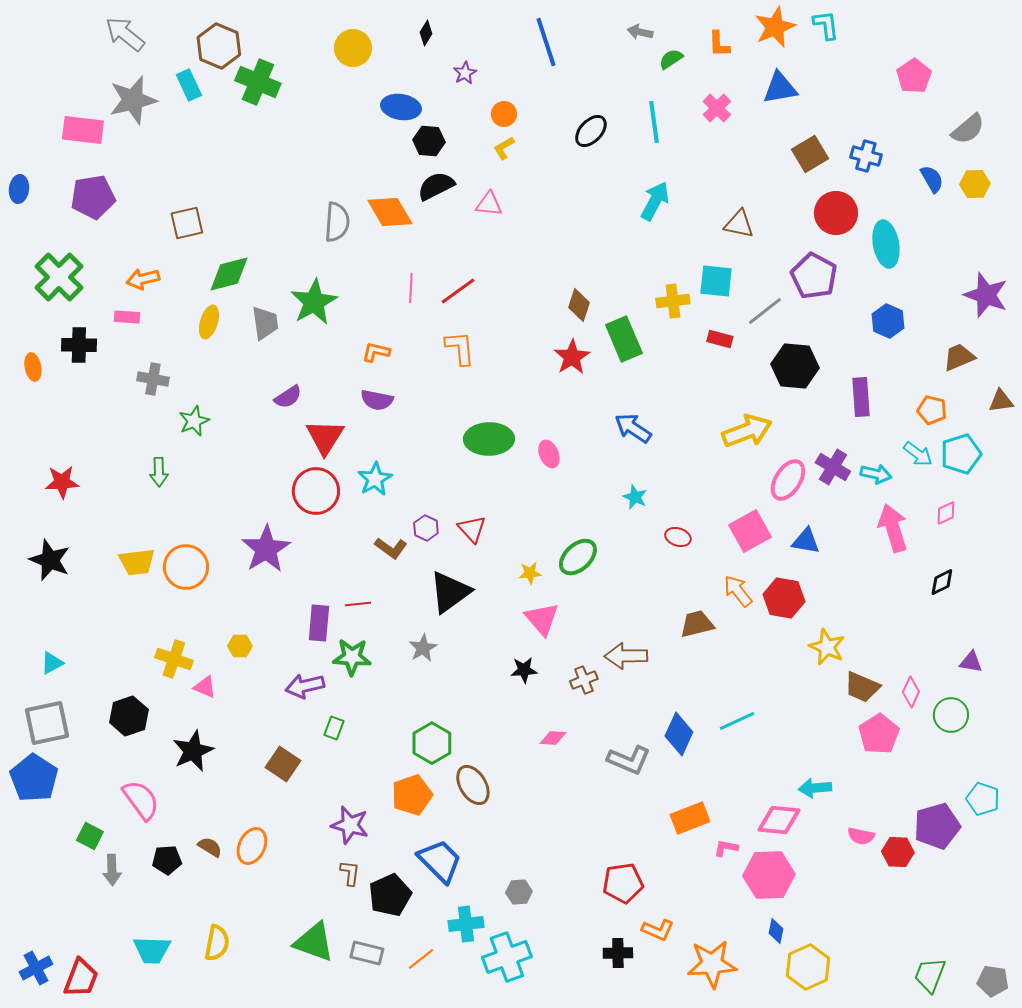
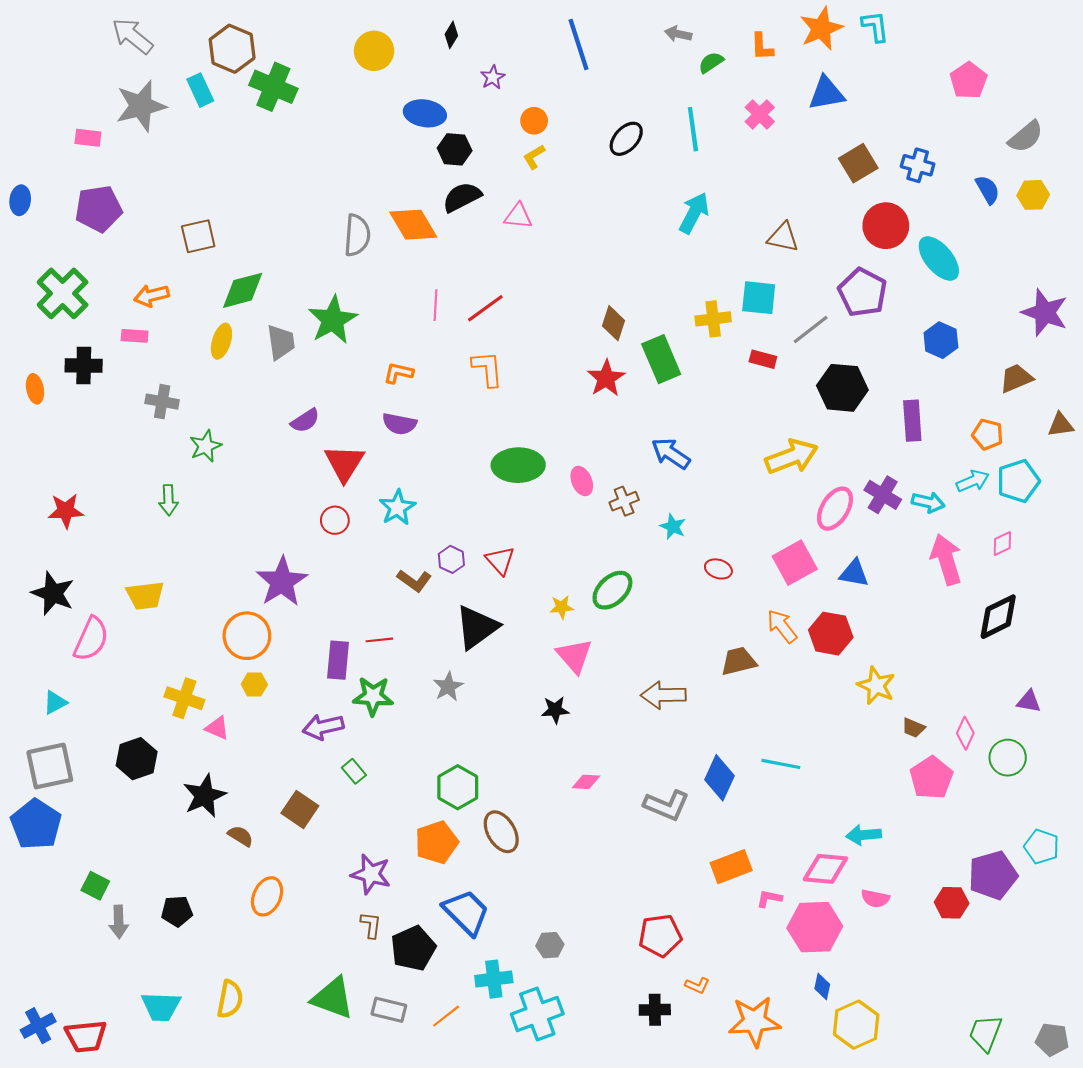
pink rectangle: (83, 130) -> (88, 138), size x0.6
cyan ellipse: (886, 244) -> (939, 259), turned -30
cyan arrow: (918, 454) -> (973, 481), turned -60
red circle: (316, 491) -> (335, 520), size x0.6
orange circle: (186, 567) -> (247, 636), moved
black diamond: (942, 582) -> (998, 617), size x1.6
brown cross: (584, 680) -> (624, 501), moved
brown trapezoid: (862, 687) -> (913, 728), size x0.6
cyan line: (737, 721) -> (781, 764), turned 36
green rectangle: (334, 728) -> (354, 771), turned -60
pink semicircle: (141, 800) -> (91, 639), moved, turned 60
pink semicircle: (861, 836) -> (875, 899), moved
brown semicircle: (210, 847) -> (241, 836), moved
orange L-shape: (658, 930) -> (697, 985), size x0.7
red trapezoid: (81, 978) -> (86, 1036), turned 63

